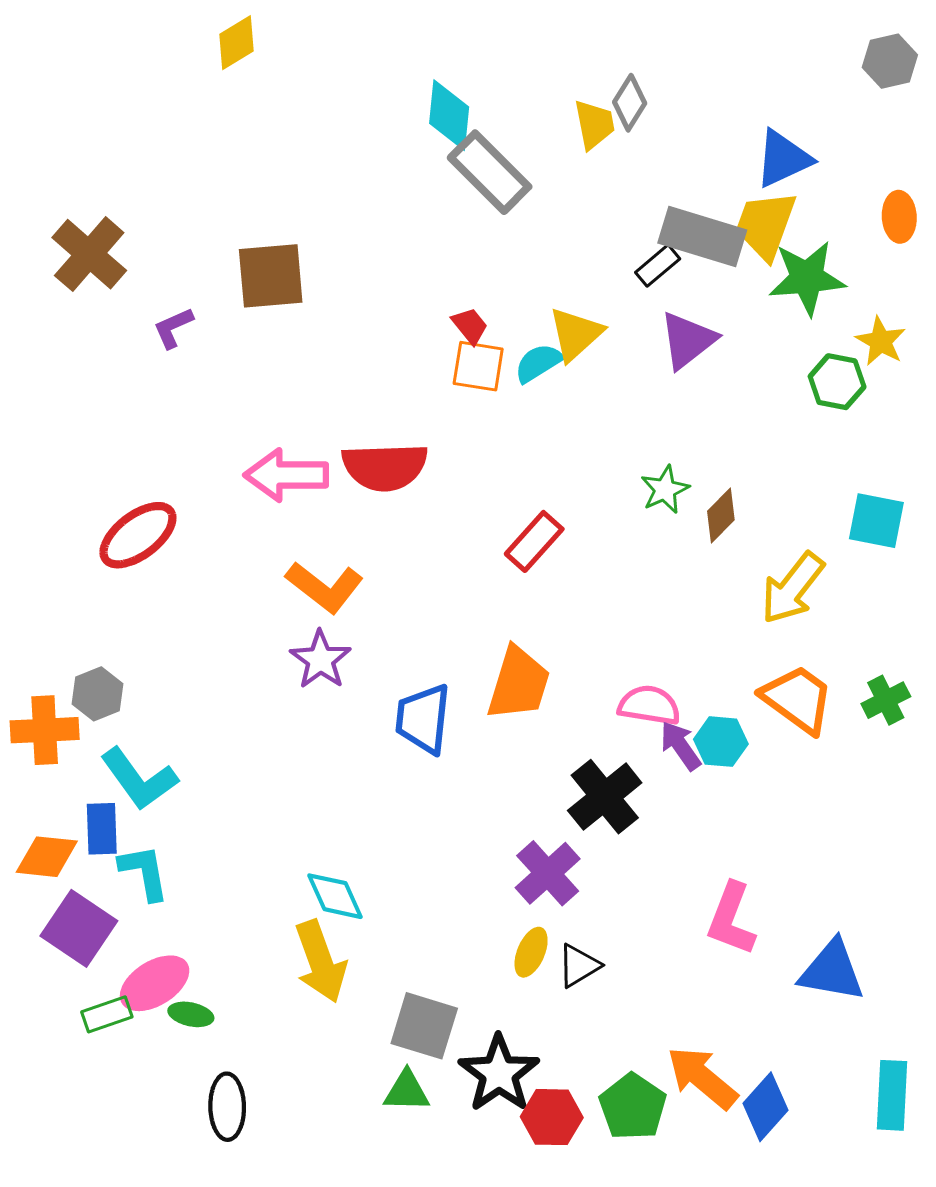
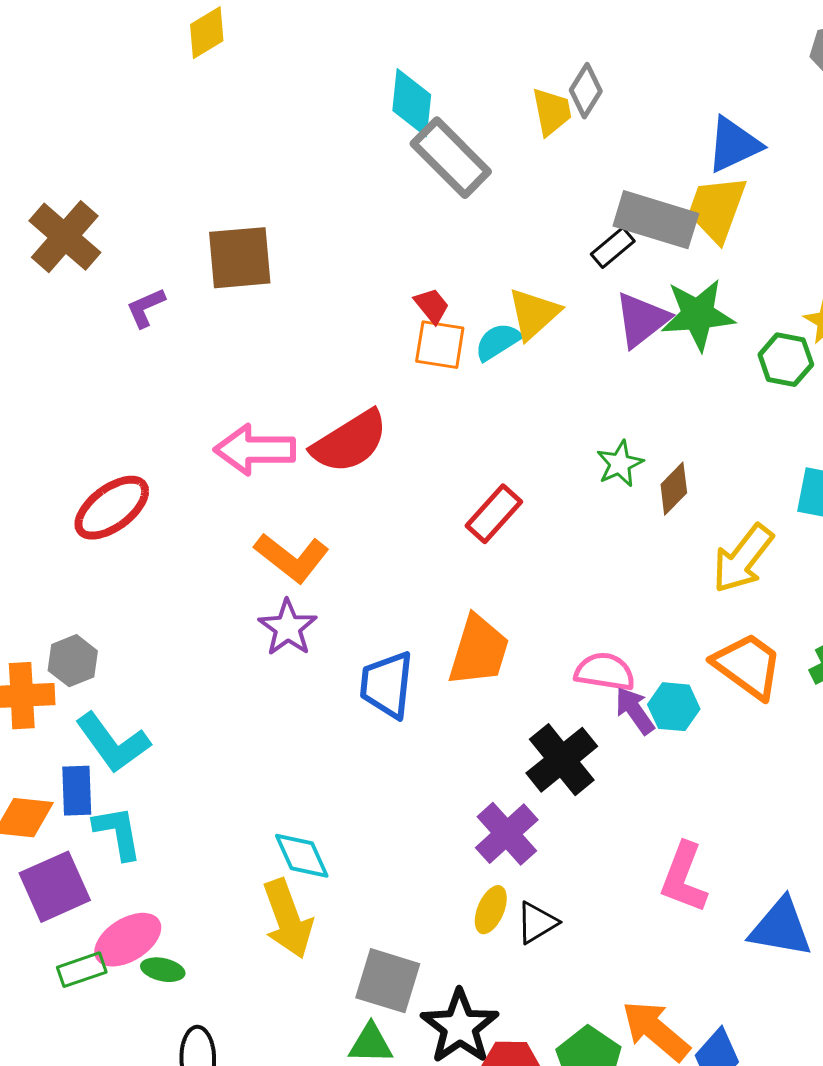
green star: (807, 278) -> (698, 315), moved
red semicircle: (385, 467) -> (350, 442), turned -30
purple square: (79, 928) -> (55, 887), turned 32

